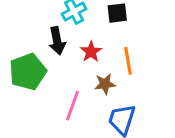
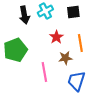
black arrow: (57, 41) -> (24, 15), moved
pink line: (73, 106) -> (44, 72), turned -30

